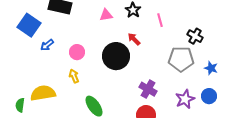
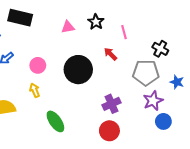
red arrow: (134, 39) -> (110, 54), moved
purple cross: (148, 89) -> (111, 104), turned 36
blue circle: (209, 96) -> (163, 121), moved
purple star: (185, 99) -> (153, 101), moved

